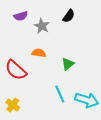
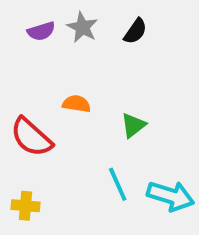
gray star: (42, 26) -> (82, 27), moved
yellow cross: (13, 105) -> (25, 206), turned -32

